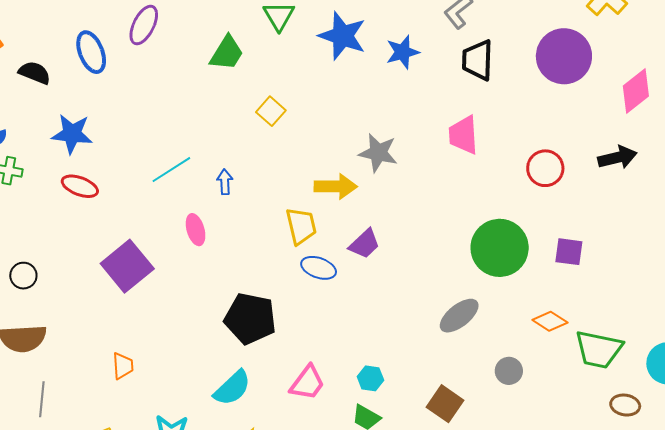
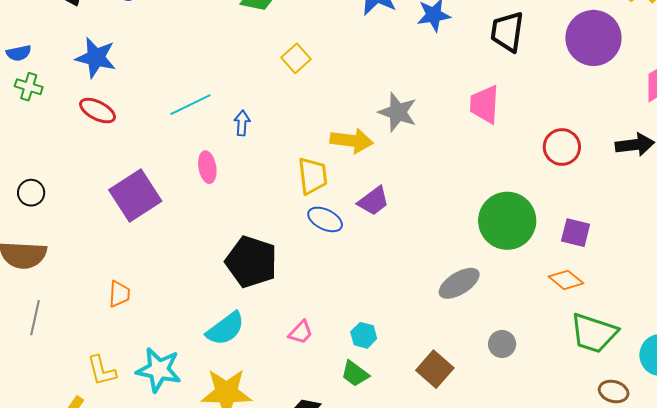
orange diamond: (550, 321) -> (566, 280), moved
pink trapezoid: (307, 383) -> (301, 332), size x0.7

